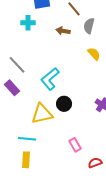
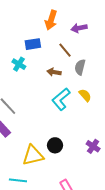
cyan cross: (28, 23) -> (19, 64), turned 32
cyan L-shape: (50, 79) -> (61, 99), moved

